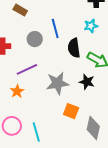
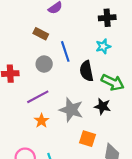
brown rectangle: (20, 10) -> (41, 34), moved
gray star: (57, 83) -> (71, 110), turned 30
orange star: (17, 91) -> (42, 121), moved

